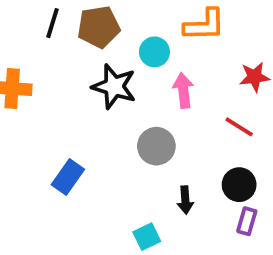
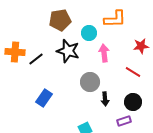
black line: (52, 23) -> (36, 59), moved, turned 35
black arrow: (185, 200) -> (105, 99), moved
purple rectangle: (247, 221) -> (124, 121), moved, turned 56

